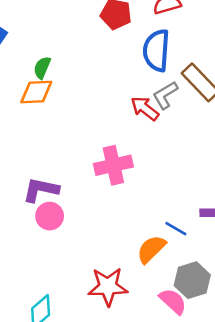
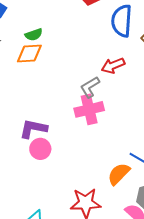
green semicircle: (42, 68) -> (34, 35), turned -132
gray L-shape: (165, 95) -> (90, 87), moved
red arrow: (145, 108) -> (113, 66), turned -60

